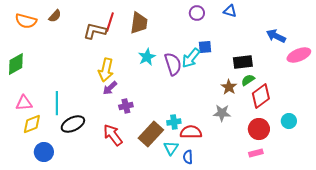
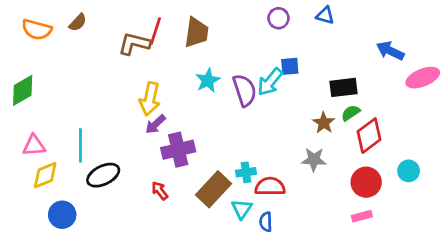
purple cross: (126, 106) -> (178, 150), size x1.6
red arrow: (113, 135) -> (160, 191), size x0.6

